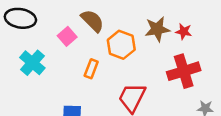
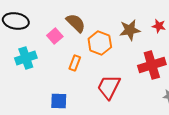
red star: (184, 32) -> (159, 26), moved
cyan cross: (32, 63) -> (26, 58), turned 30

